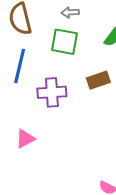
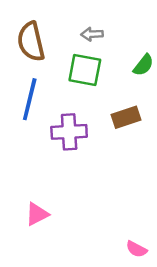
pink triangle: (25, 139) -> (37, 214), moved

